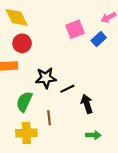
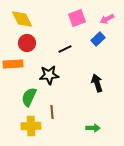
pink square: (75, 29) -> (77, 18), moved
black line: (67, 89) -> (65, 49), moved
black arrow: (87, 104) -> (97, 83), moved

